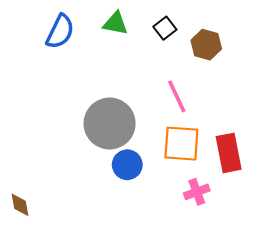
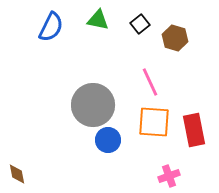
pink cross: (197, 192) -> (169, 176), moved

